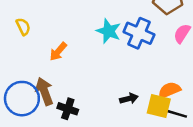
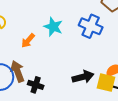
cyan star: (109, 31) -> (53, 27), moved
black arrow: (129, 99) -> (83, 77), size x1.5

